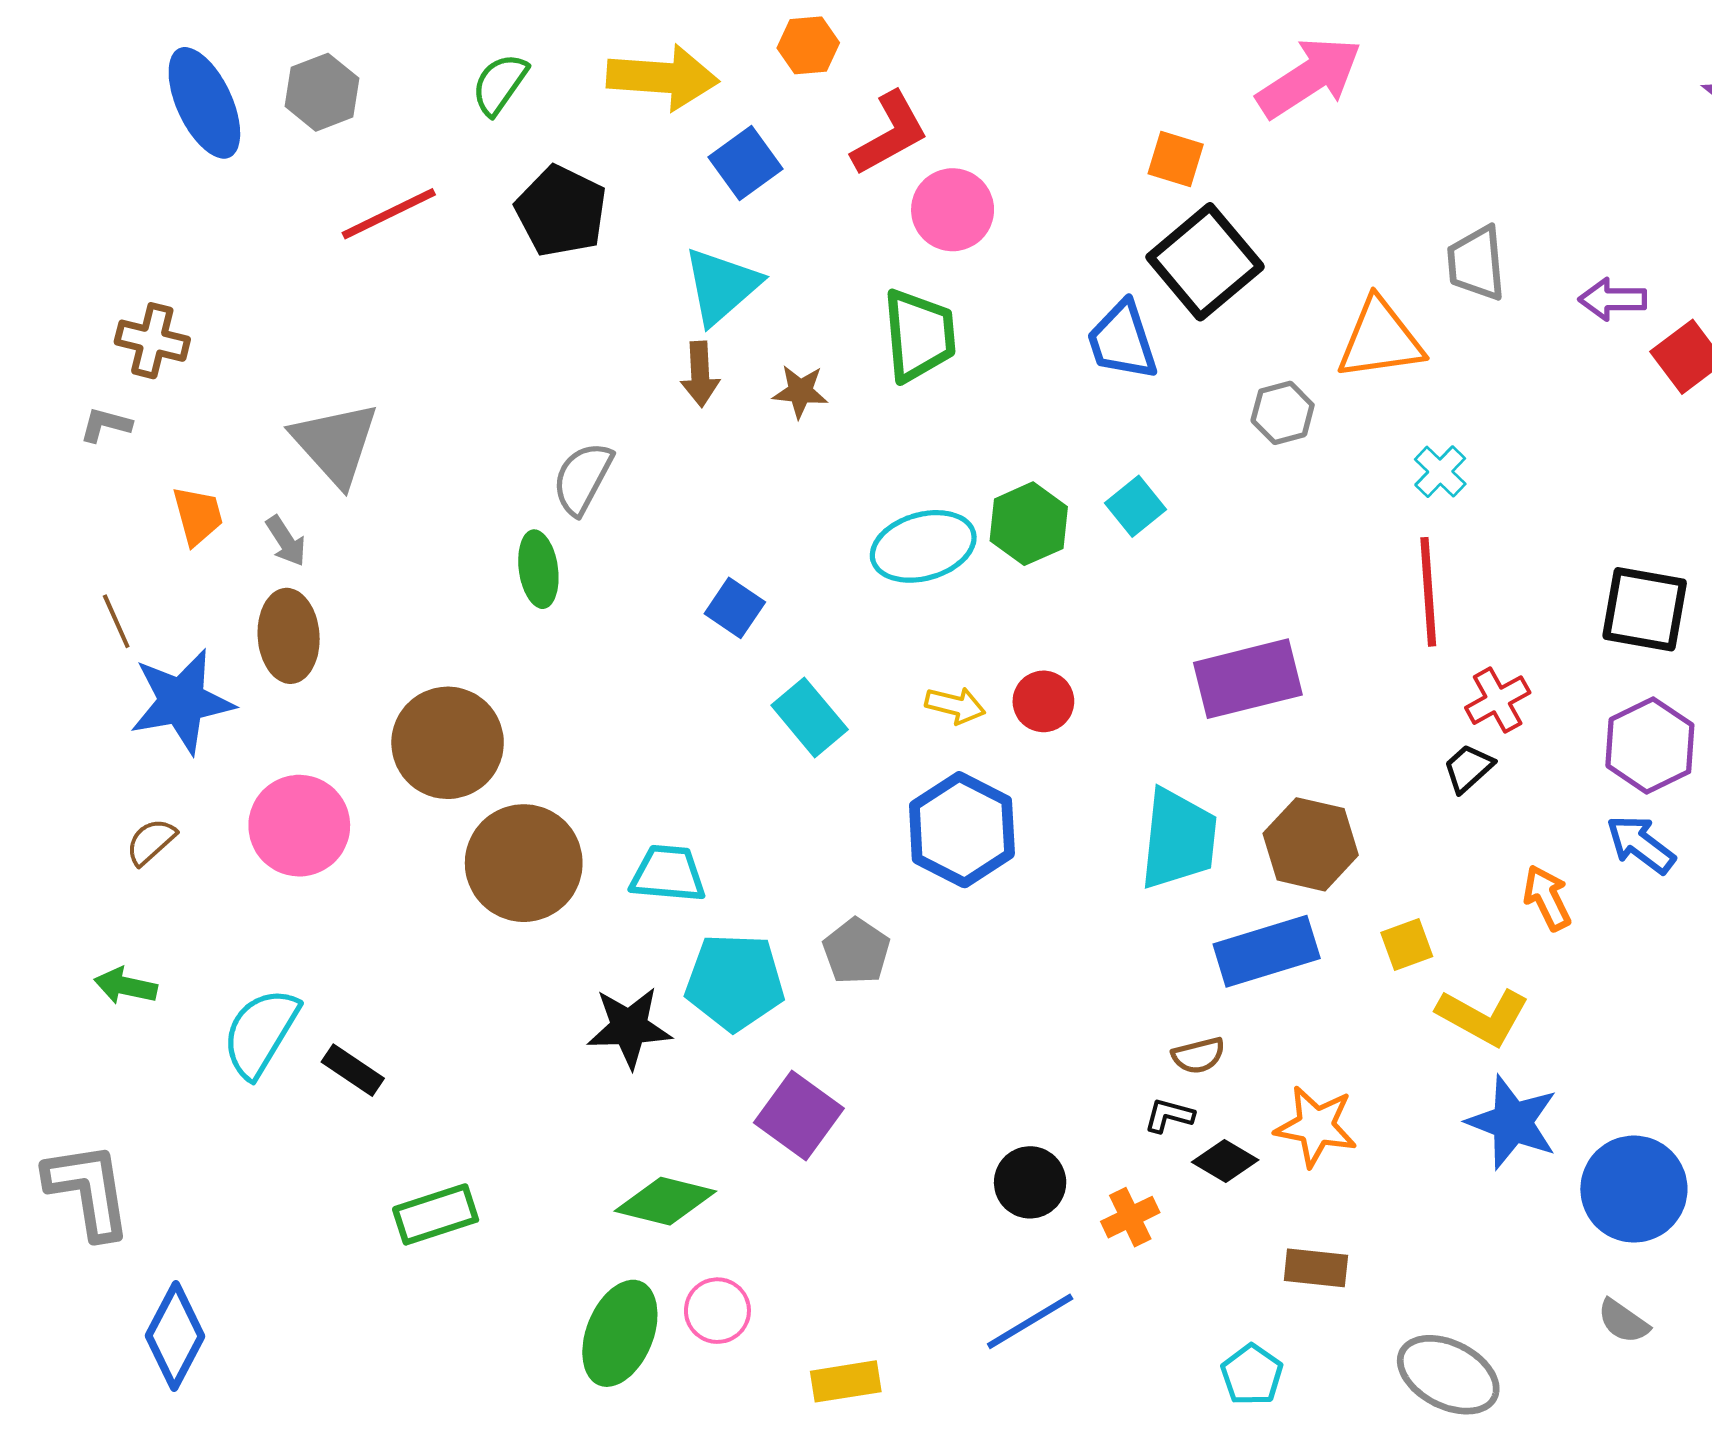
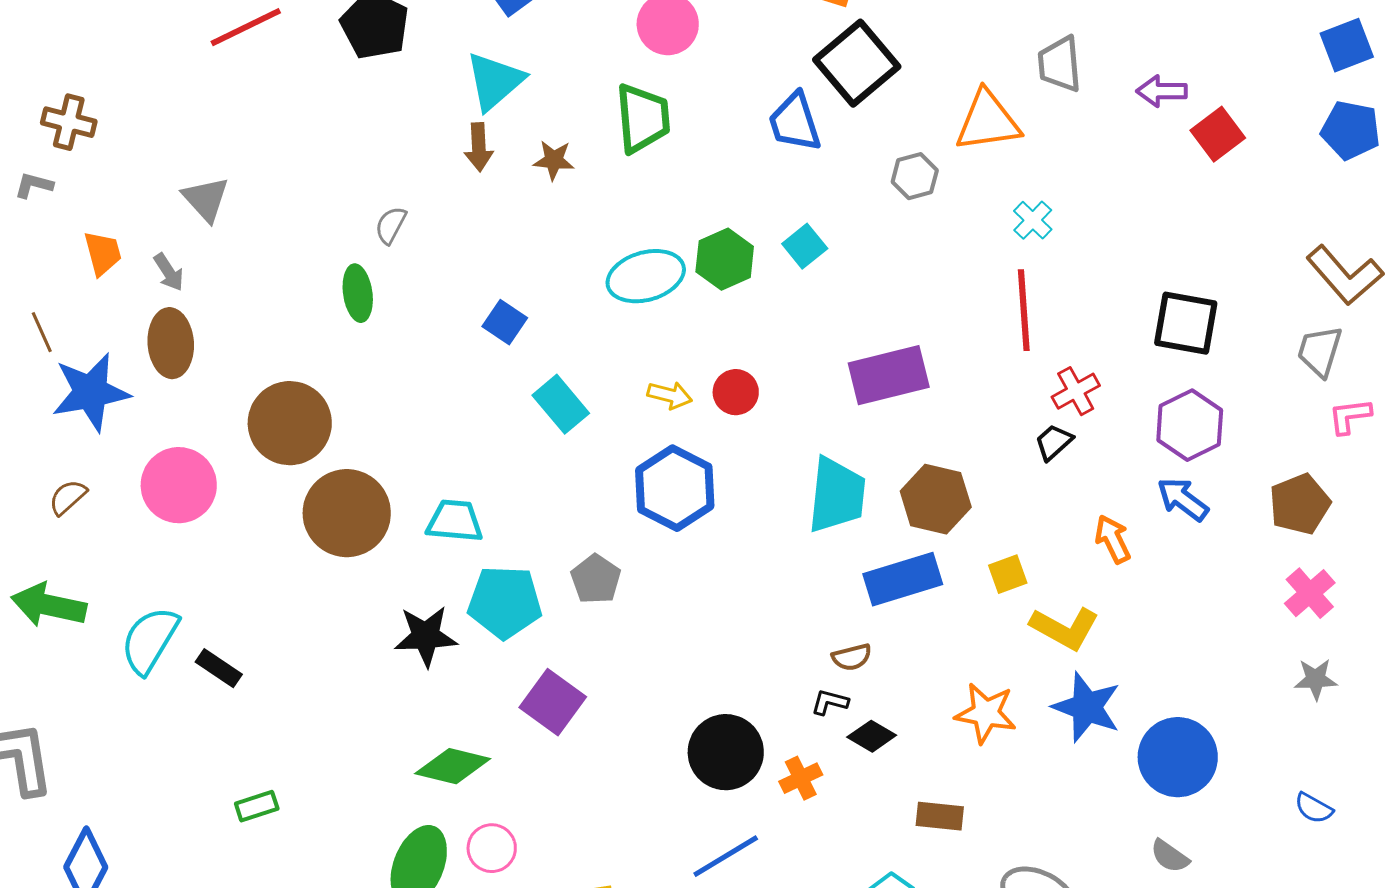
gray triangle: (335, 444) -> (206, 199), size x0.7
gray semicircle: (582, 478) -> (391, 225), size x0.7
green arrow: (126, 986) -> (49, 605), size x1.6
orange star: (1316, 1126) -> (986, 713), moved
black circle: (1030, 1182) -> (726, 752), size x1.4
green rectangle: (436, 1214) -> (257, 806), moved, size x0.7

